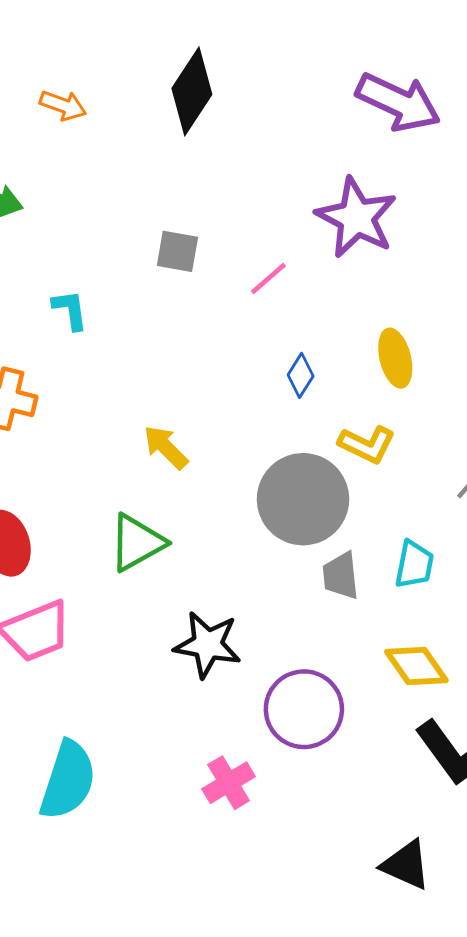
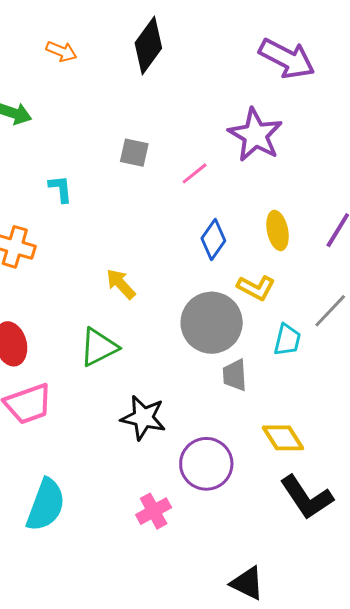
blue diamond: (301, 375) -> (213, 239), size x1.4
cyan trapezoid: (414, 565) -> (287, 340), moved
black triangle: (406, 865) -> (247, 583), moved

